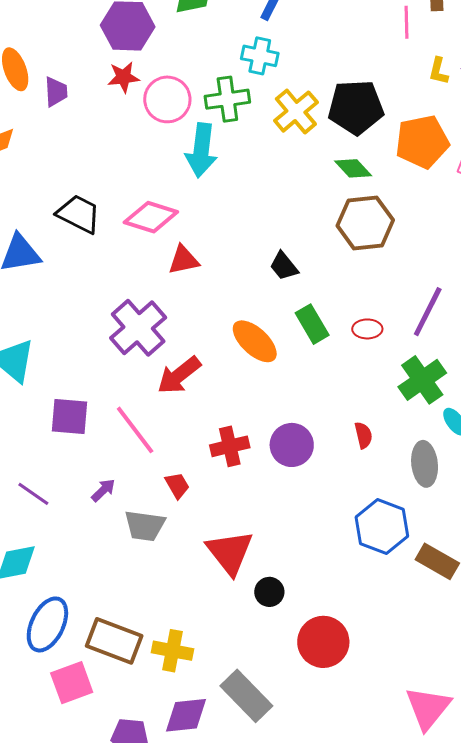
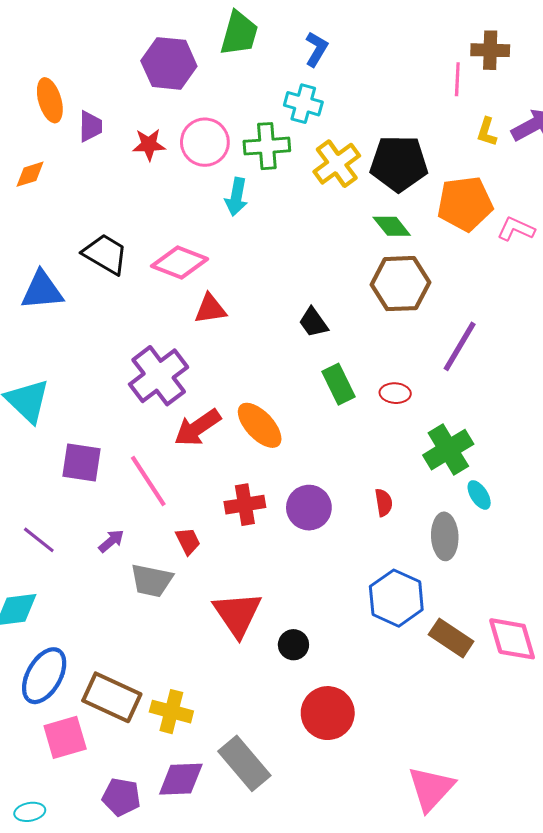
red star: (123, 77) -> (149, 145), moved
cyan arrow: (201, 150) -> (236, 197), size x0.7
purple line: (428, 312) -> (460, 346), moved
orange ellipse: (255, 341) -> (260, 425), moved
black circle: (269, 592) -> (293, 645), moved

